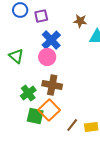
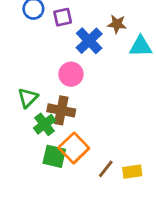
blue cross: (51, 40) -> (89, 41), moved
green triangle: (16, 56) -> (28, 98), moved, turned 35
brown cross: (52, 85) -> (61, 110), moved

